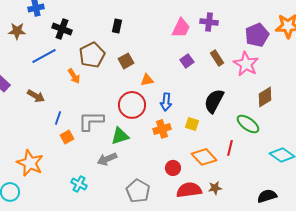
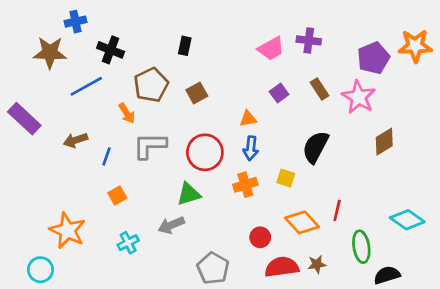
pink trapezoid: (181, 28) -> (271, 49), turned 35
brown star: (17, 31) -> (50, 53), size x1.4
orange triangle: (147, 80) -> (248, 119), moved
brown arrow: (36, 96) -> (75, 140), turned 132
blue line: (58, 118) -> (107, 156), moved
gray L-shape: (91, 121) -> (150, 146), moved
green ellipse: (248, 124) -> (361, 247), moved, turned 45
cyan cross: (79, 184) -> (128, 243), moved, turned 35

